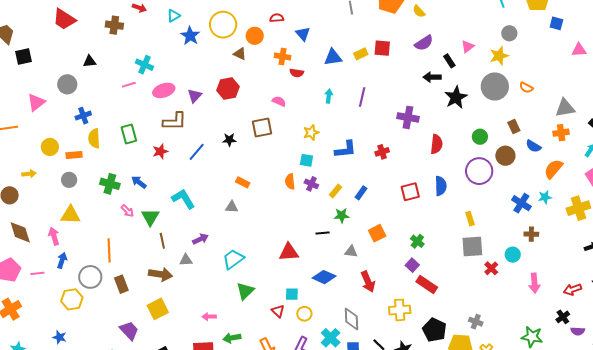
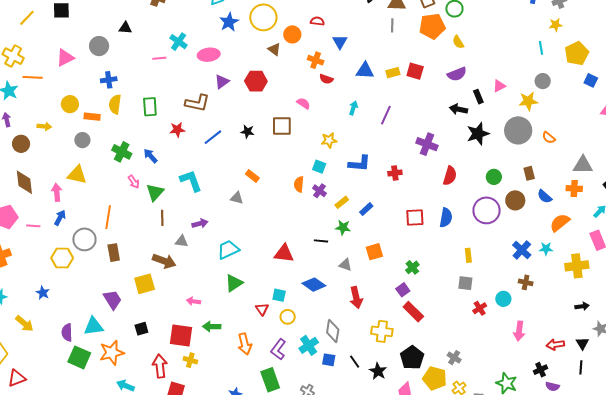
pink ellipse: (164, 90) -> (209, 55), moved
gray square: (472, 246) -> (465, 283), size x0.7
brown arrow: (160, 274) -> (164, 261), moved

